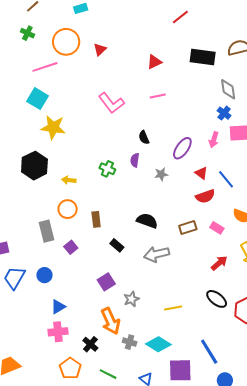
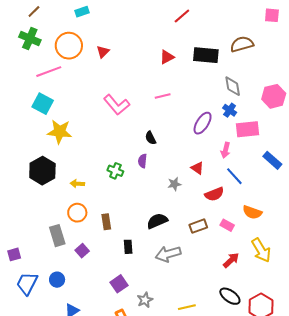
green cross: (27, 33) -> (30, 38), size x1.5
red triangle: (154, 62) -> (167, 57), moved
pink arrow: (214, 140) -> (225, 150), moved
purple ellipse: (182, 148) -> (203, 123), moved
red triangle: (201, 173) -> (197, 168), moved
gray star: (161, 174) -> (174, 184), moved
black semicircle: (147, 221) -> (157, 221), turned -40
black rectangle: (117, 245) -> (128, 247), turned 48

